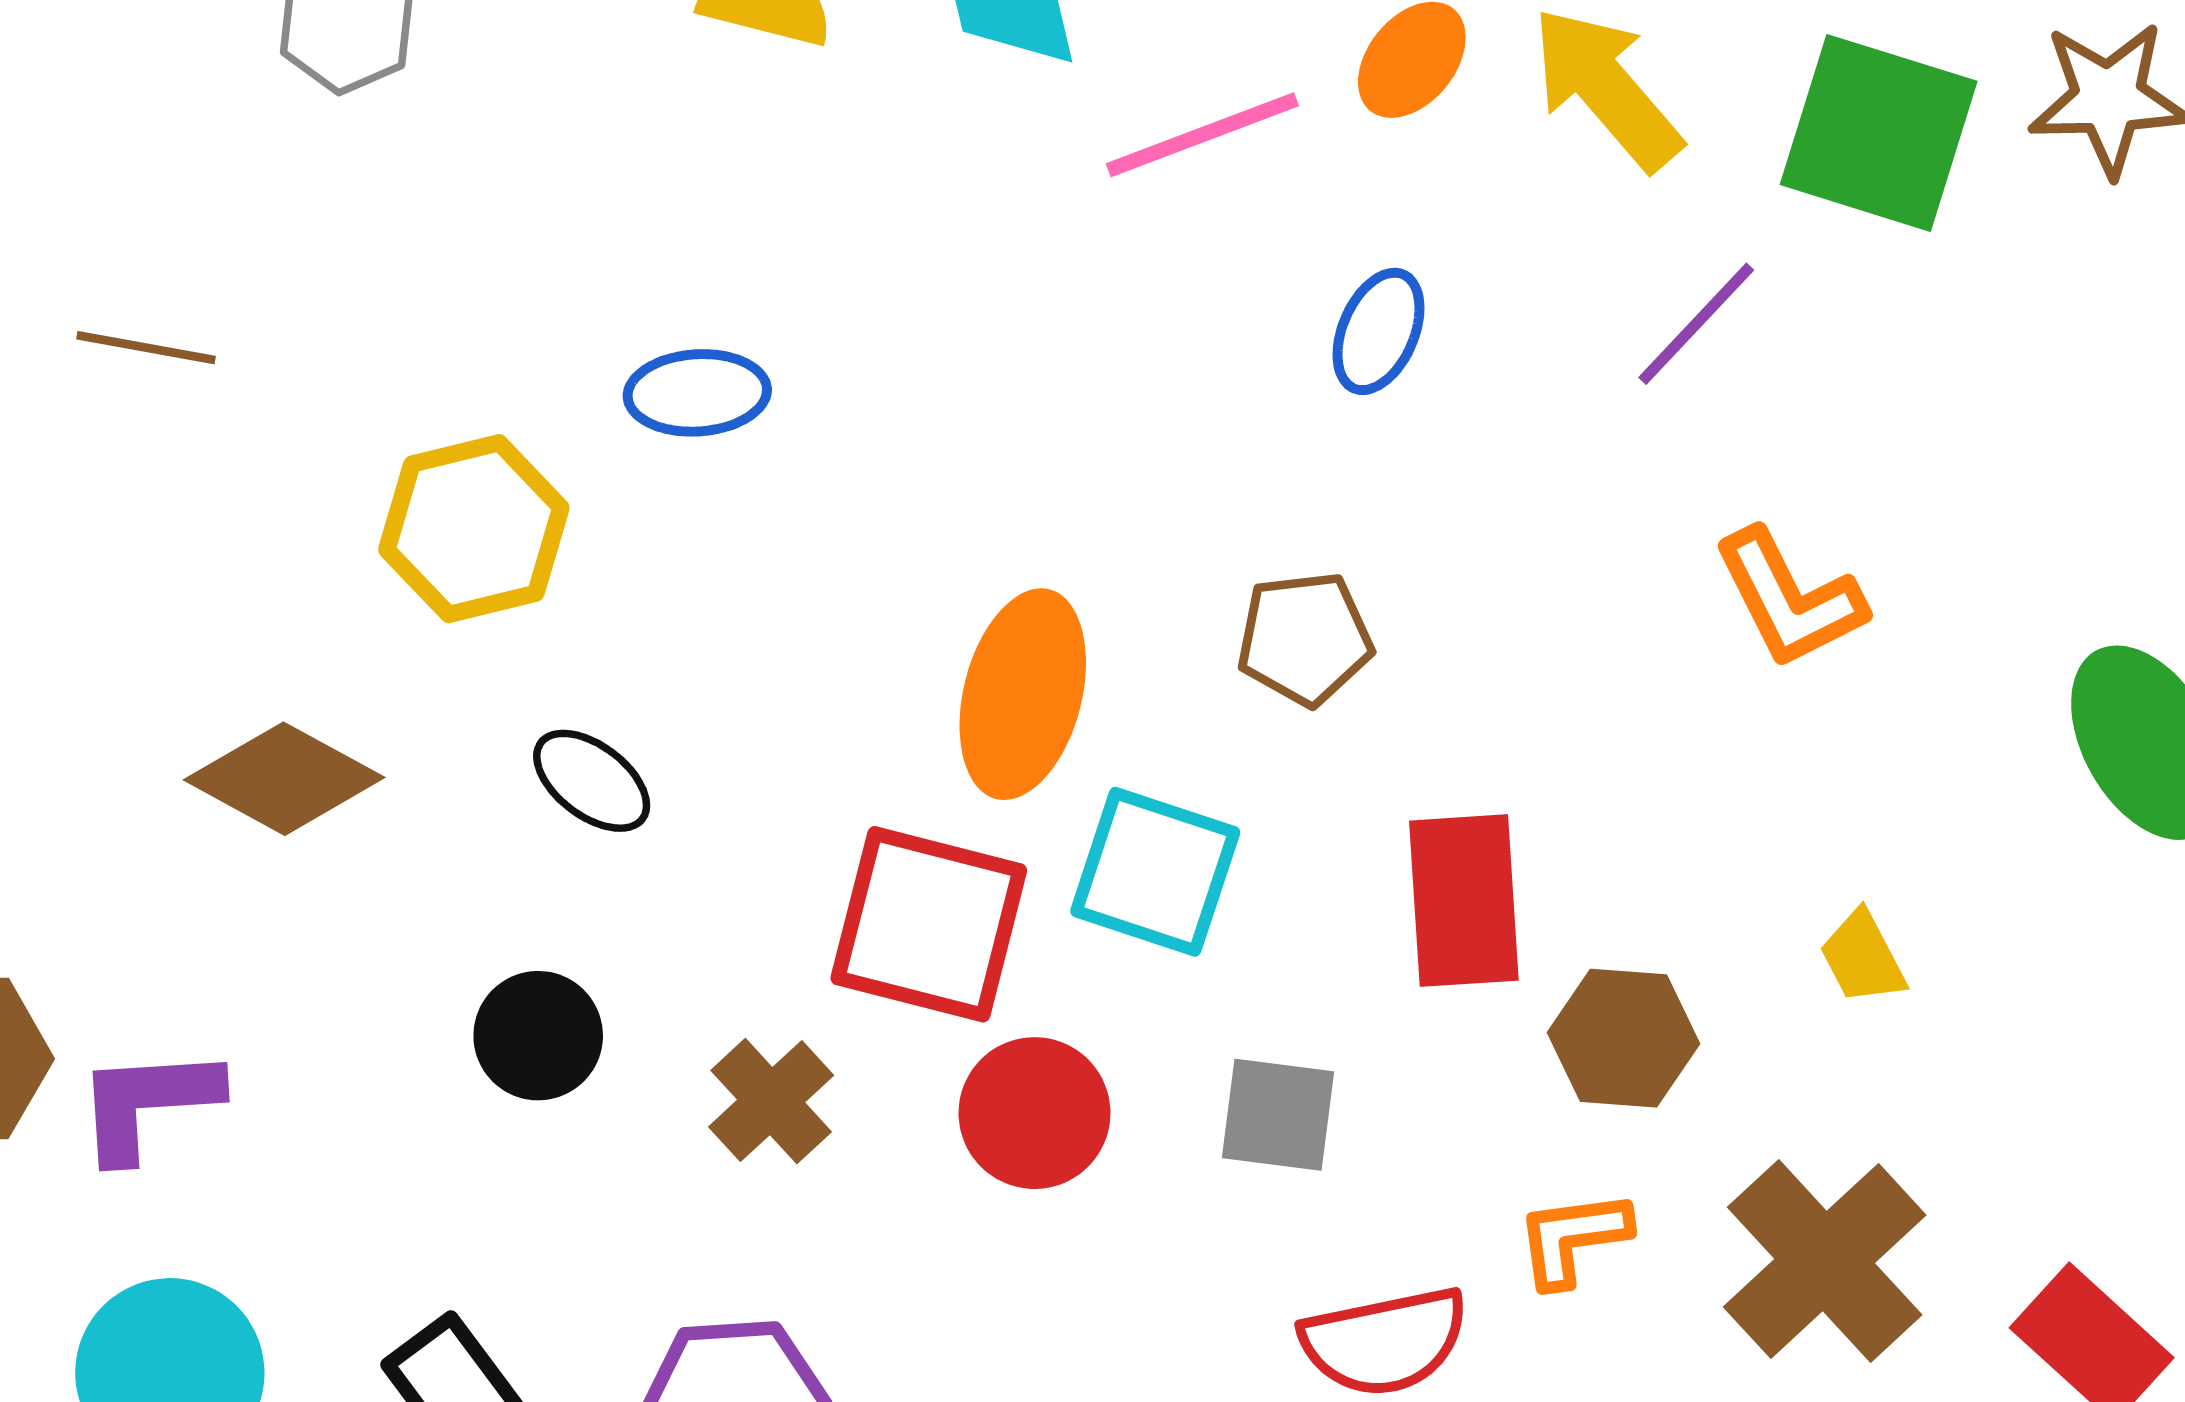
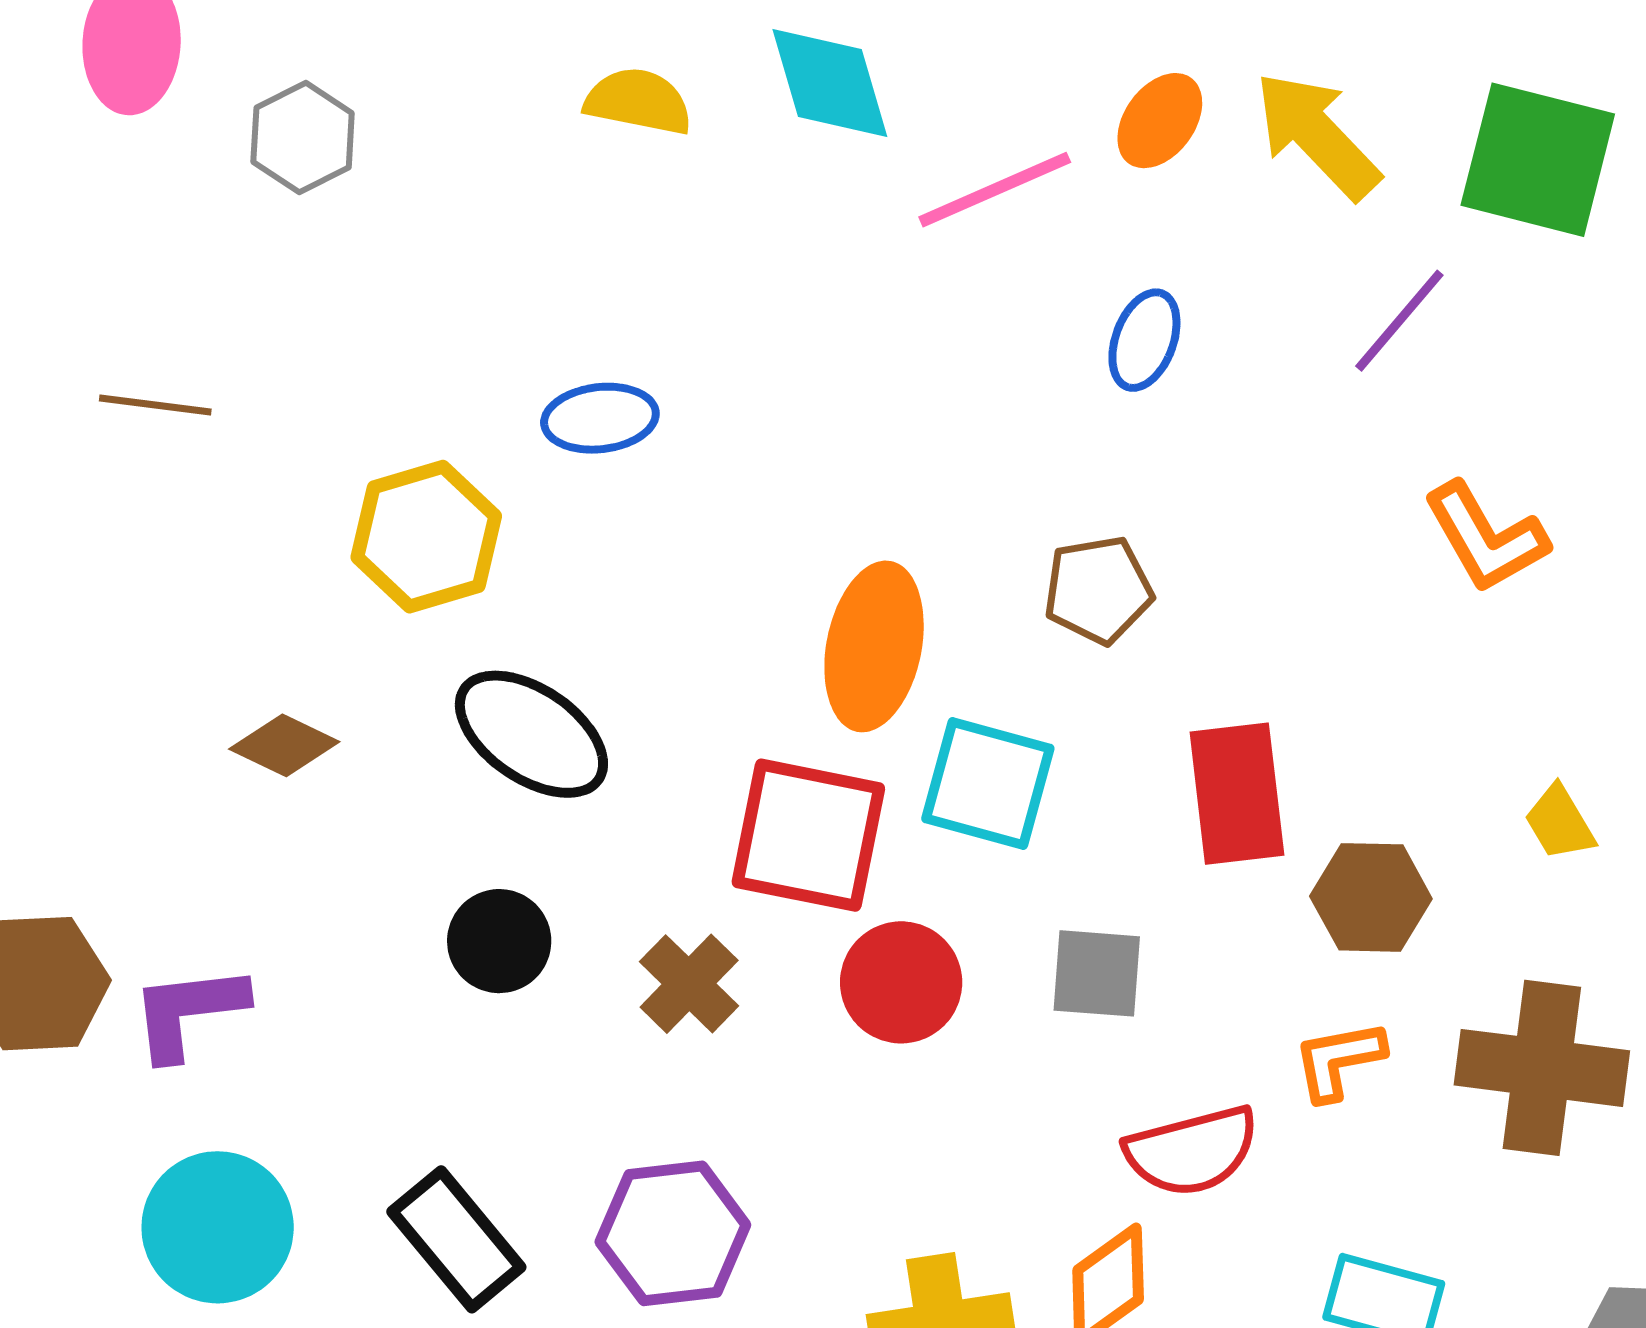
brown diamond: (284, 779) -> (284, 745), size x0.7
black ellipse: (592, 781) -> (531, 734), size x1.6
brown cross: (1825, 1261) -> (1542, 1068), turned -37

